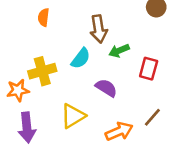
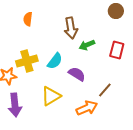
cyan semicircle: (81, 58) -> (55, 61), moved
red rectangle: (149, 69) -> (117, 50), moved
brown line: (152, 117) -> (105, 90), moved

